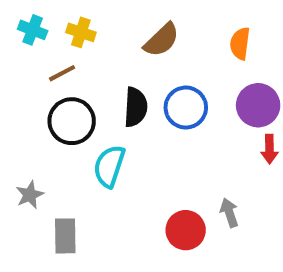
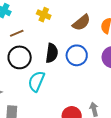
yellow cross: (81, 32) -> (44, 15), moved
brown semicircle: (162, 40) -> (81, 23), moved

